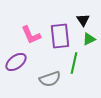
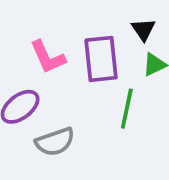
gray semicircle: (50, 79) -> (55, 142), moved

